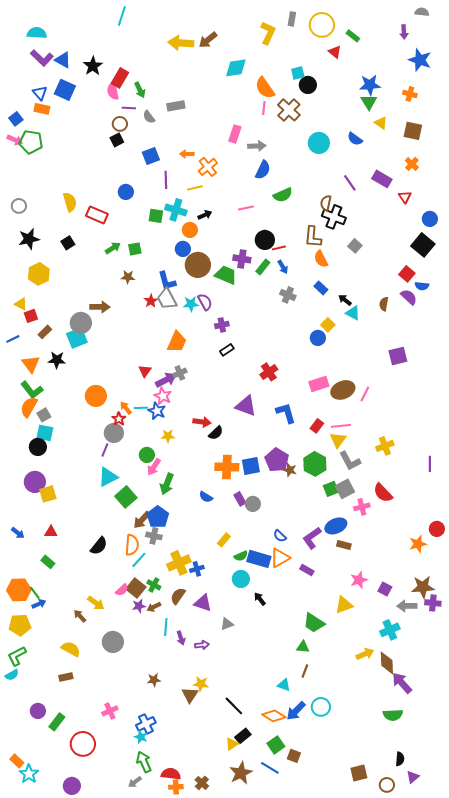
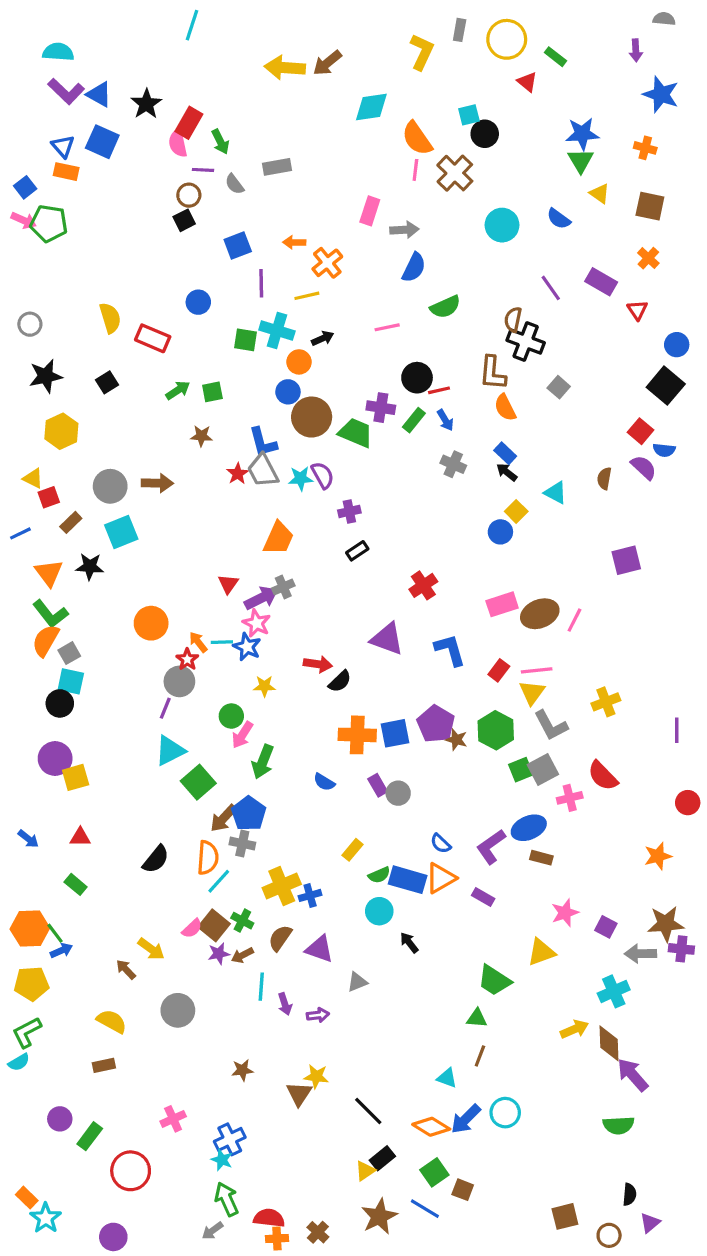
black arrow: (345, 300) -> (507, 472), moved
gray circle: (81, 323) -> (110, 486), moved
red circle: (437, 529) -> (688, 803), moved

